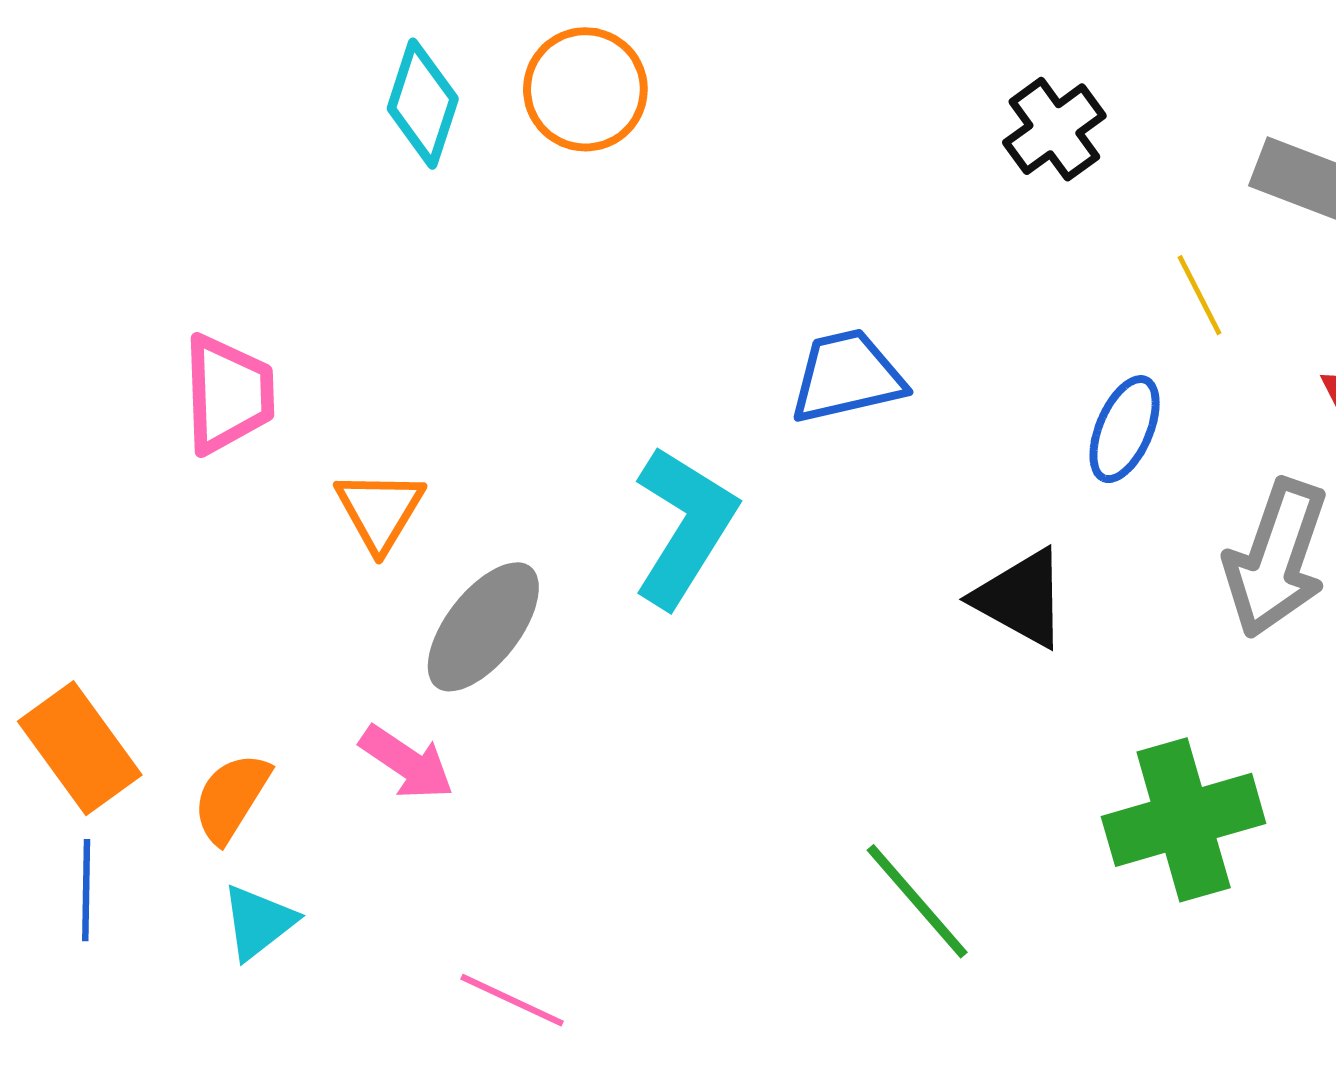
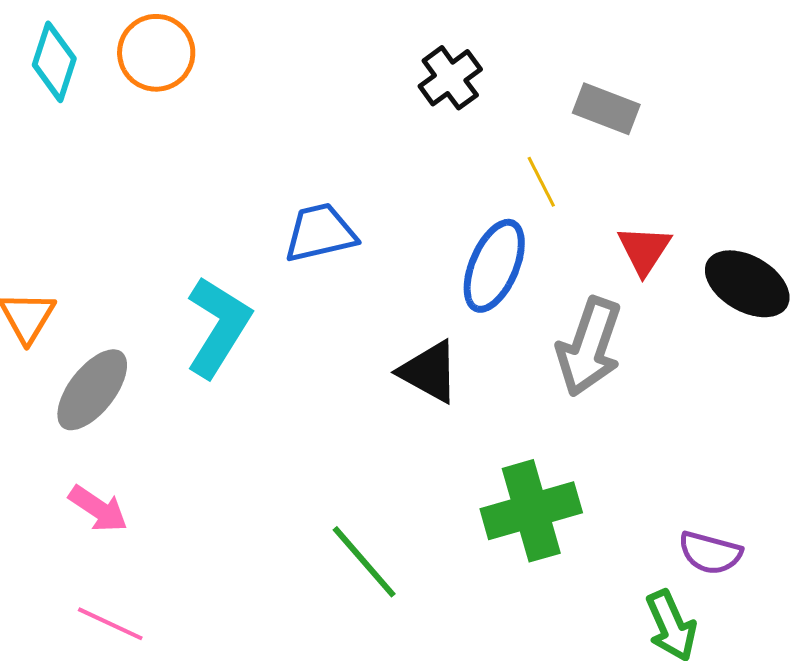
blue ellipse: (1125, 429) -> (494, 266), size x1.4
pink arrow: (407, 762) -> (98, 509), moved

